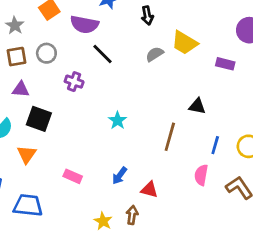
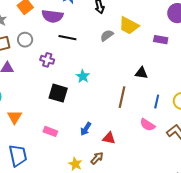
black line: (102, 54) -> (67, 38), turned -30
black square: (39, 119) -> (58, 93), moved
cyan star: (117, 120) -> (83, 76), moved
pink semicircle: (201, 175) -> (147, 125), turned -63
blue trapezoid: (28, 205) -> (18, 155), turned 75
brown arrow: (132, 215) -> (97, 158), turned 40

